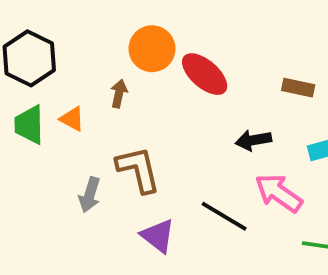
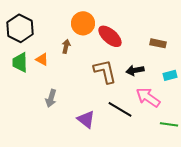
brown L-shape: (138, 170) -> (105, 71), moved

